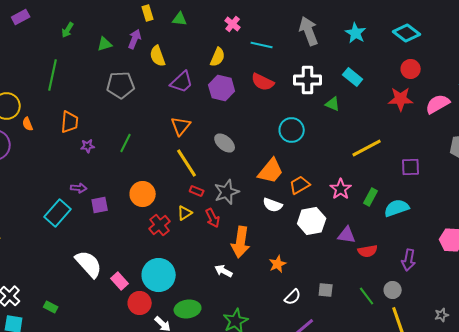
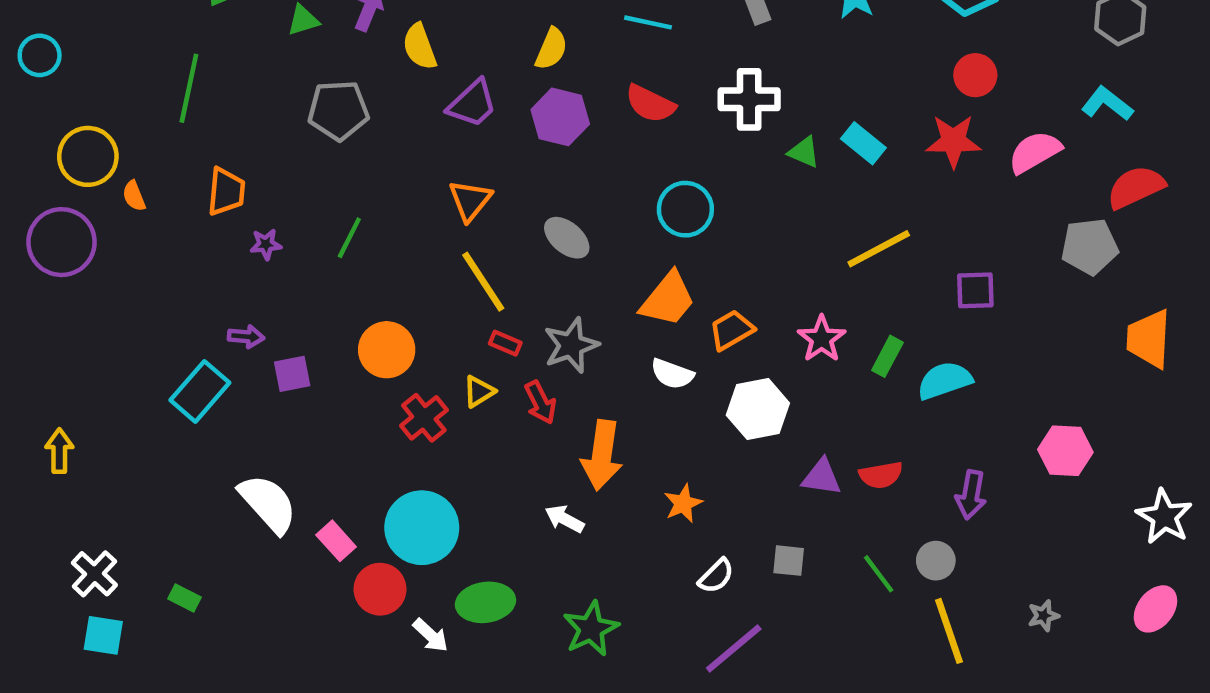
cyan rectangle: (353, 77) -> (863, 143), moved
cyan circle: (292, 130) -> (685, 209), moved
purple triangle: (347, 235) -> (822, 477), moved

